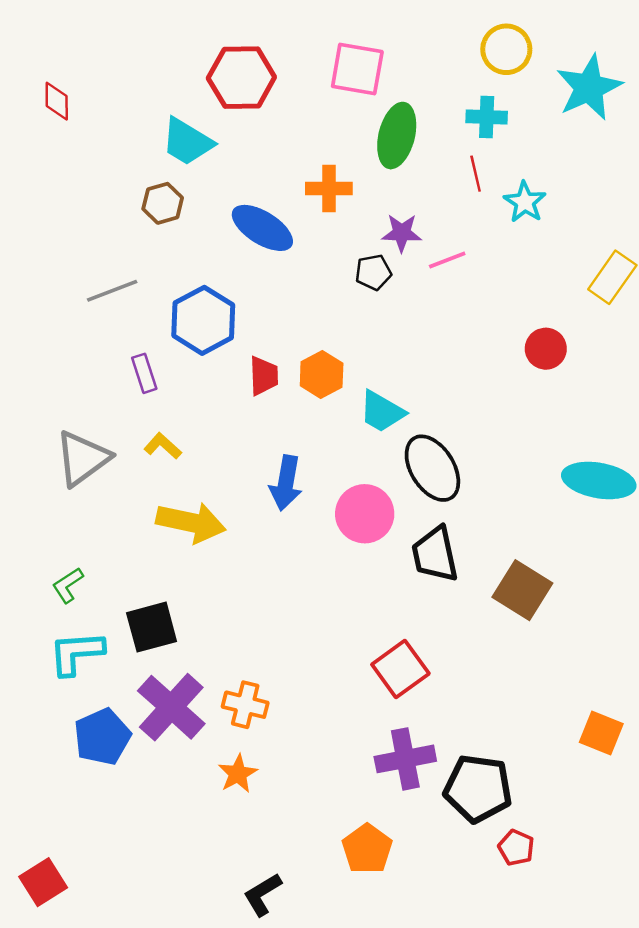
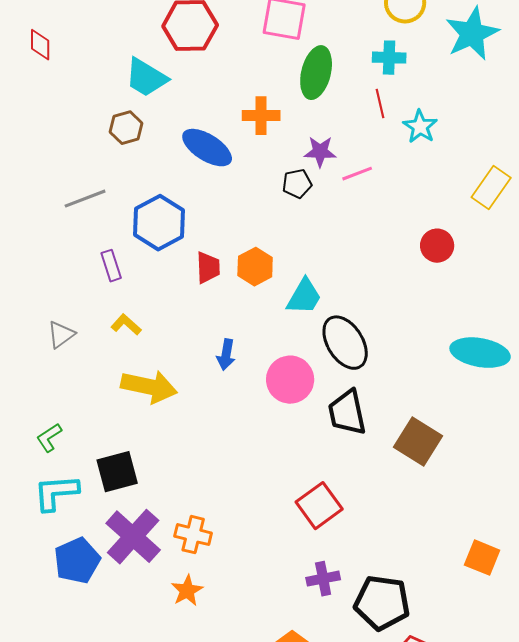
cyan trapezoid: (382, 411) -> (304, 297), turned -90
gray triangle: (83, 458) -> (61, 335), size x0.6
blue arrow: (286, 483) -> (226, 355), size x0.7
purple cross: (405, 759) -> (323, 579), size x0.7

